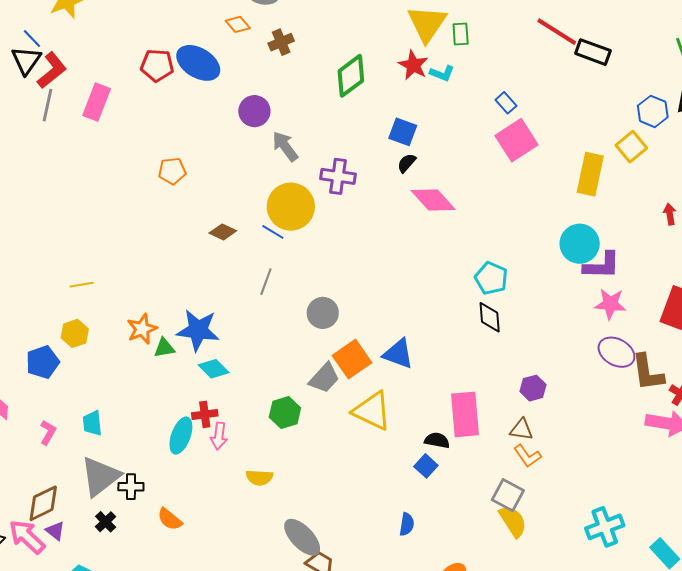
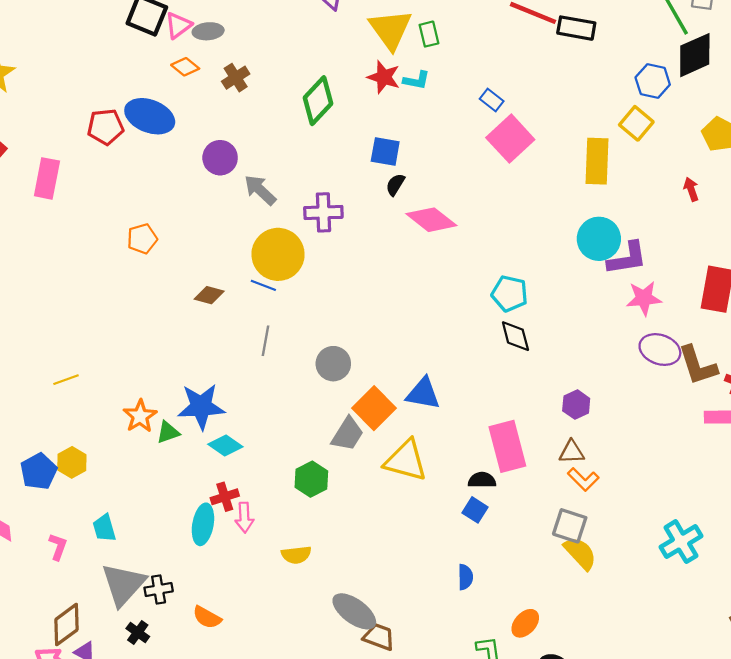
yellow hexagon: (75, 333) -> (72, 462), moved

